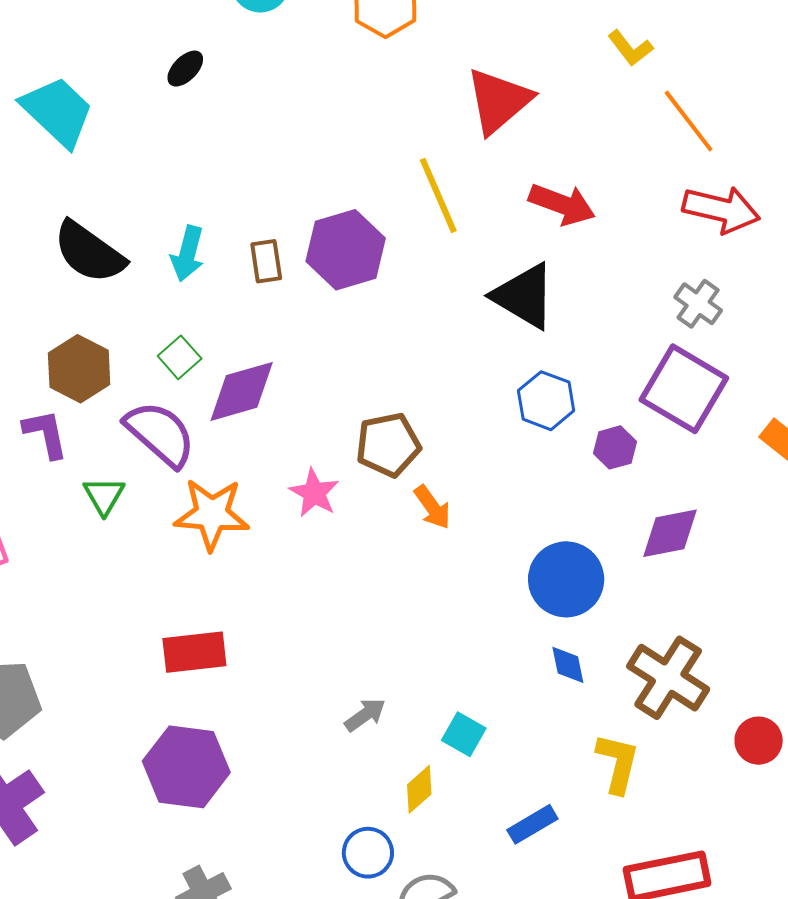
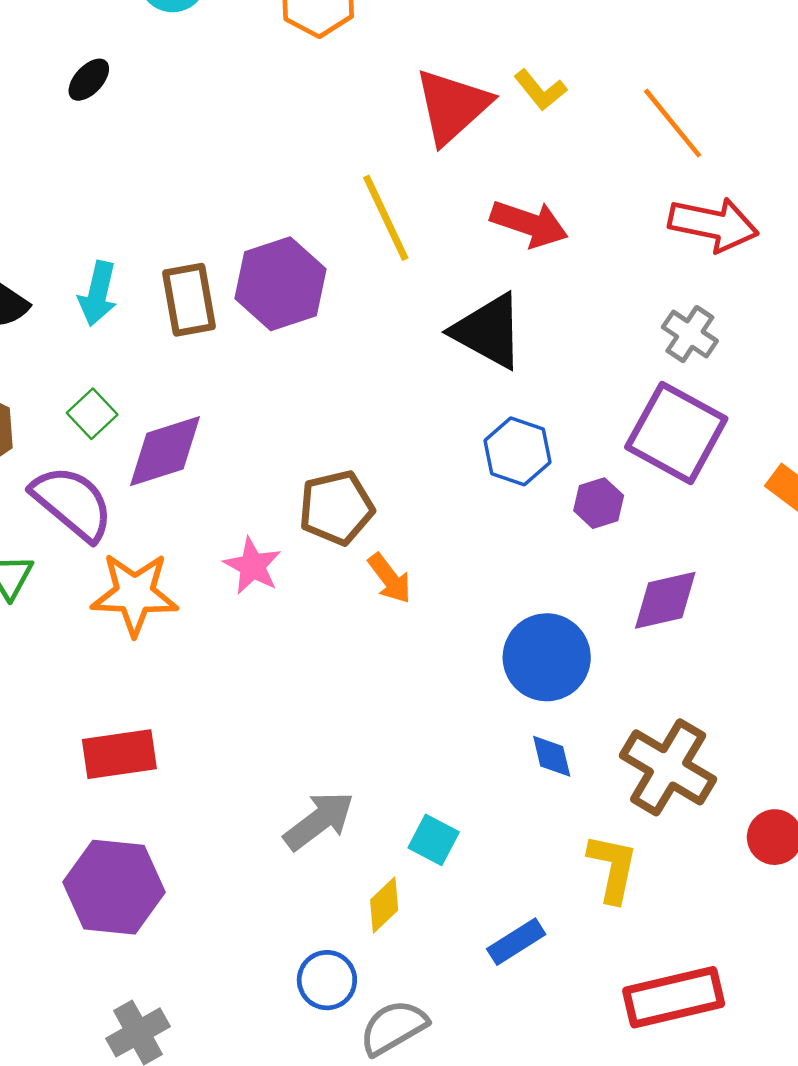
yellow L-shape: (630, 48) -> (540, 90), moved
brown rectangle: (266, 261) -> (189, 300), size x1.4
gray arrow: (365, 715) -> (319, 821), size x1.5

